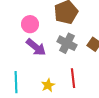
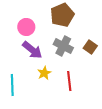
yellow star: (48, 85) -> (44, 73), moved

